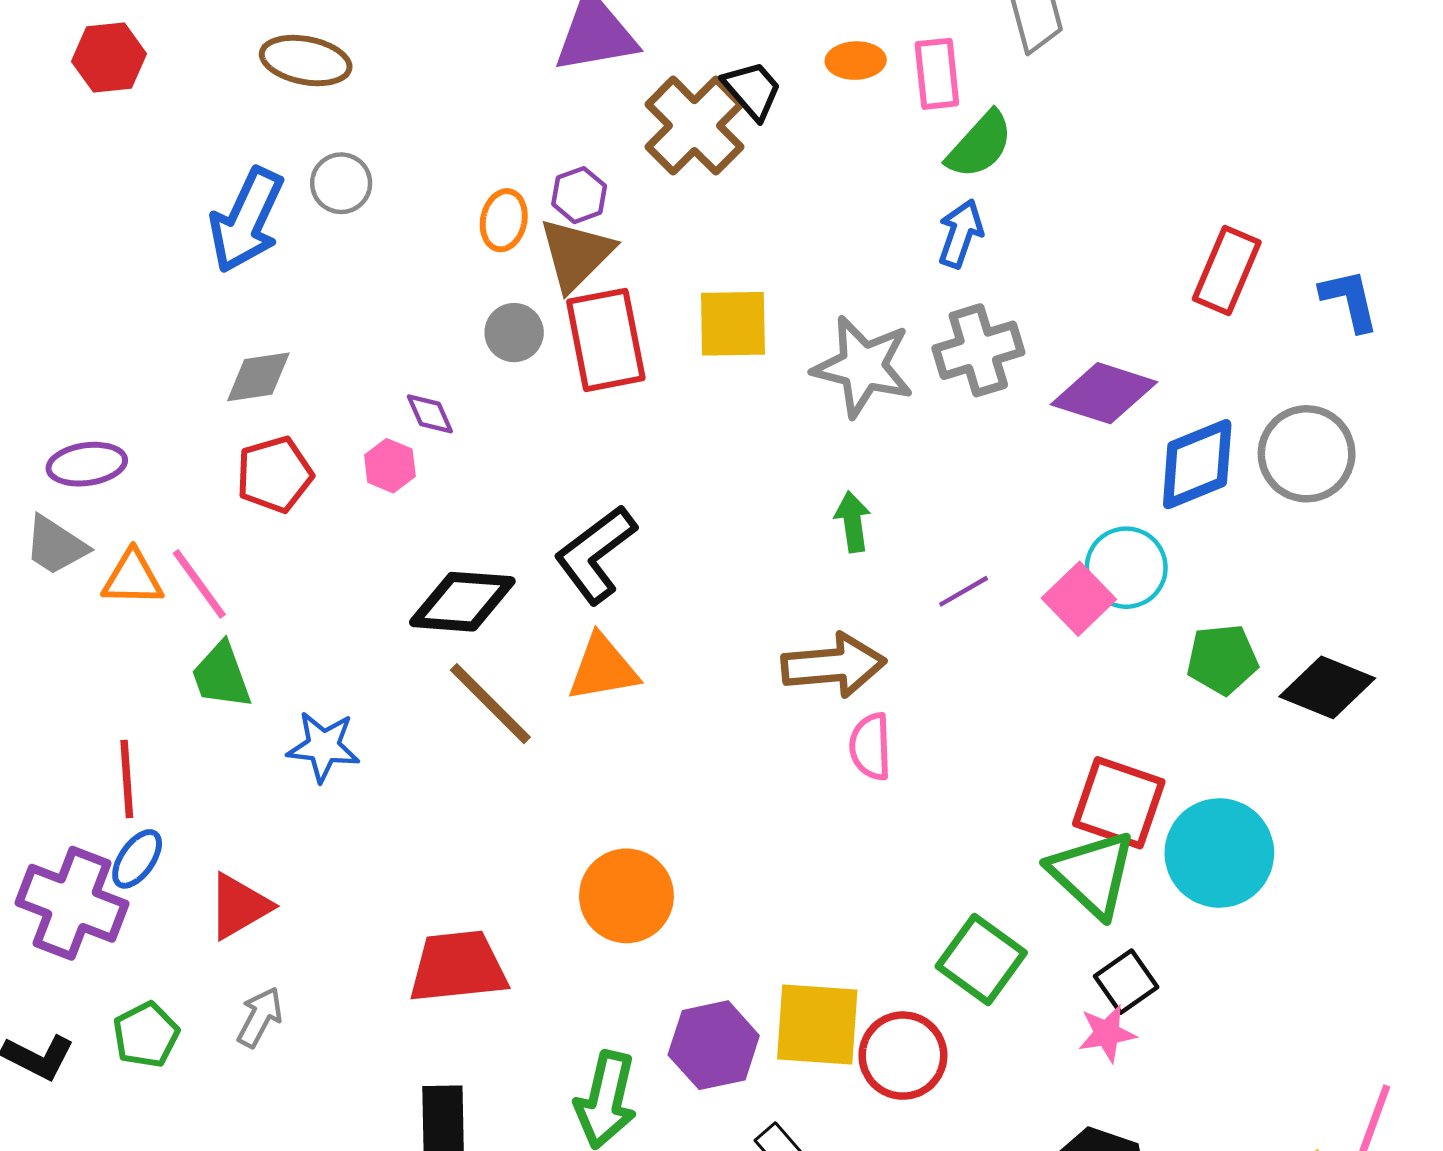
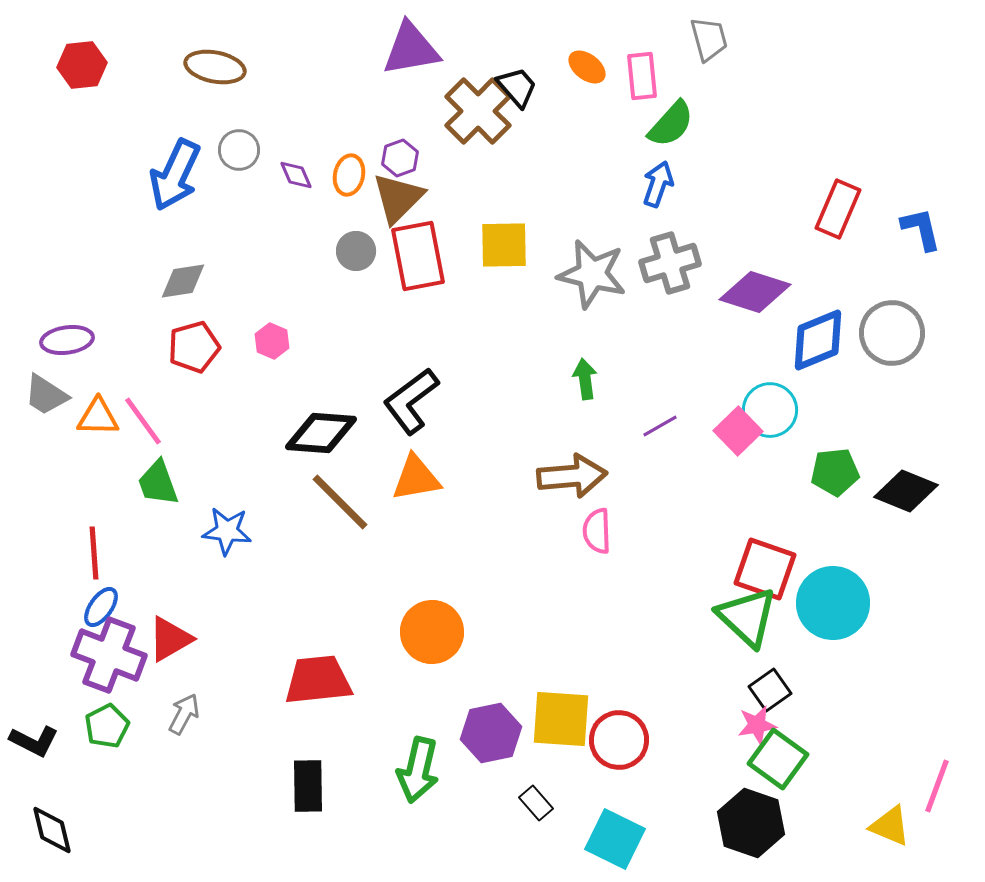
orange ellipse: (856, 61) -> (587, 67), turned 39
purple diamond: (430, 414) -> (296, 175), moved
purple cross: (72, 903) -> (109, 655), moved
green square: (981, 959) -> (778, 759), moved

